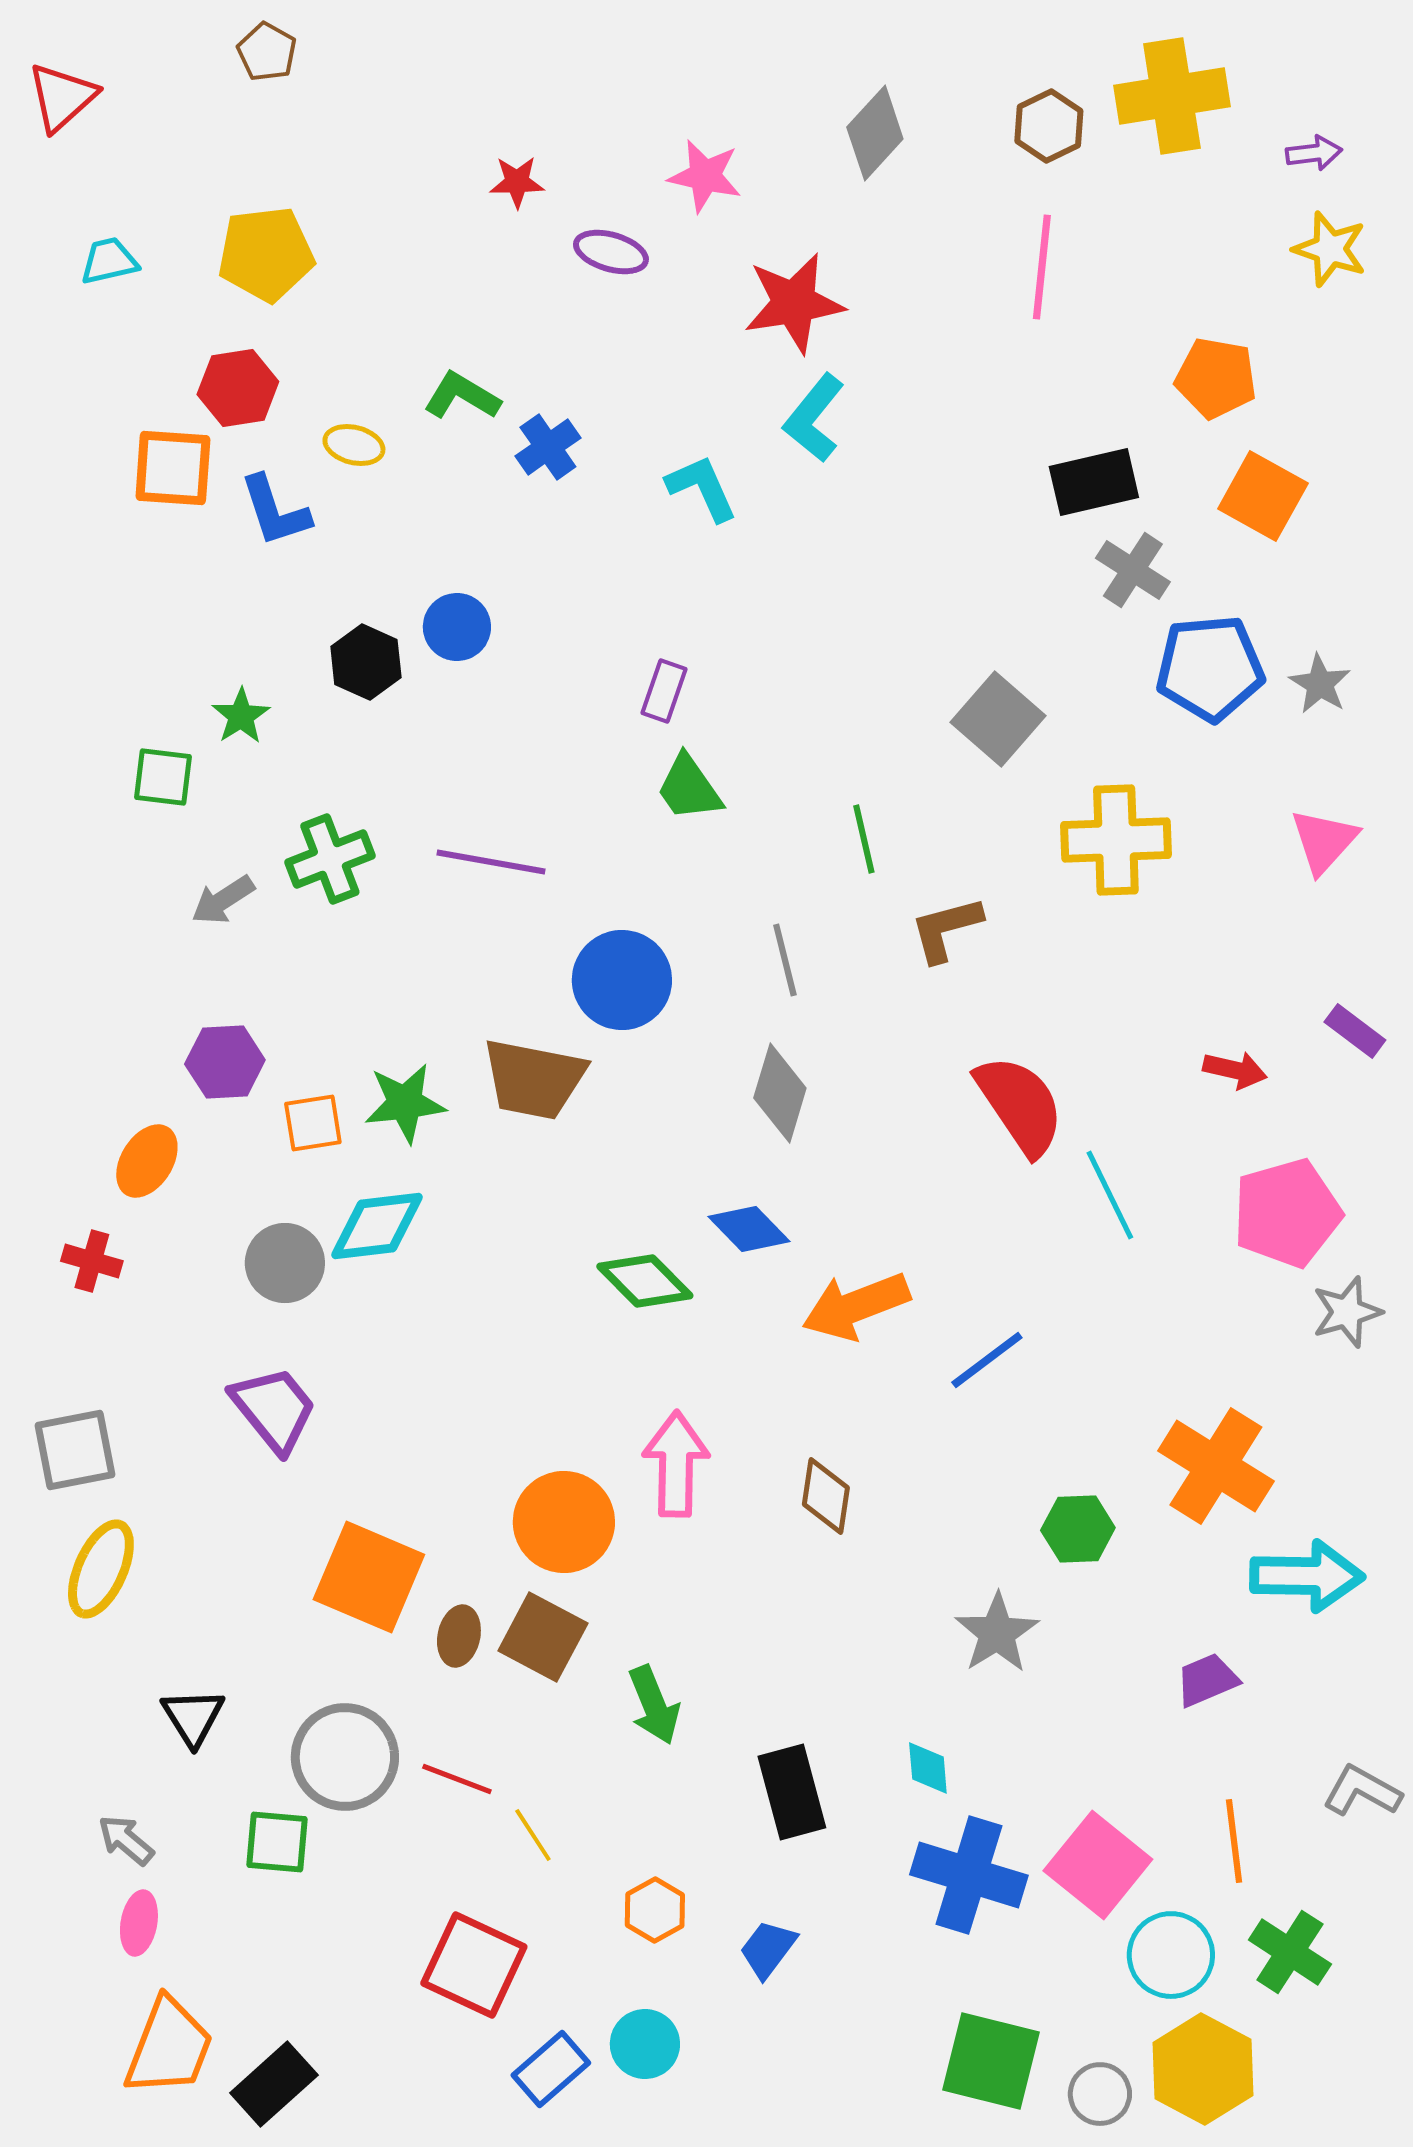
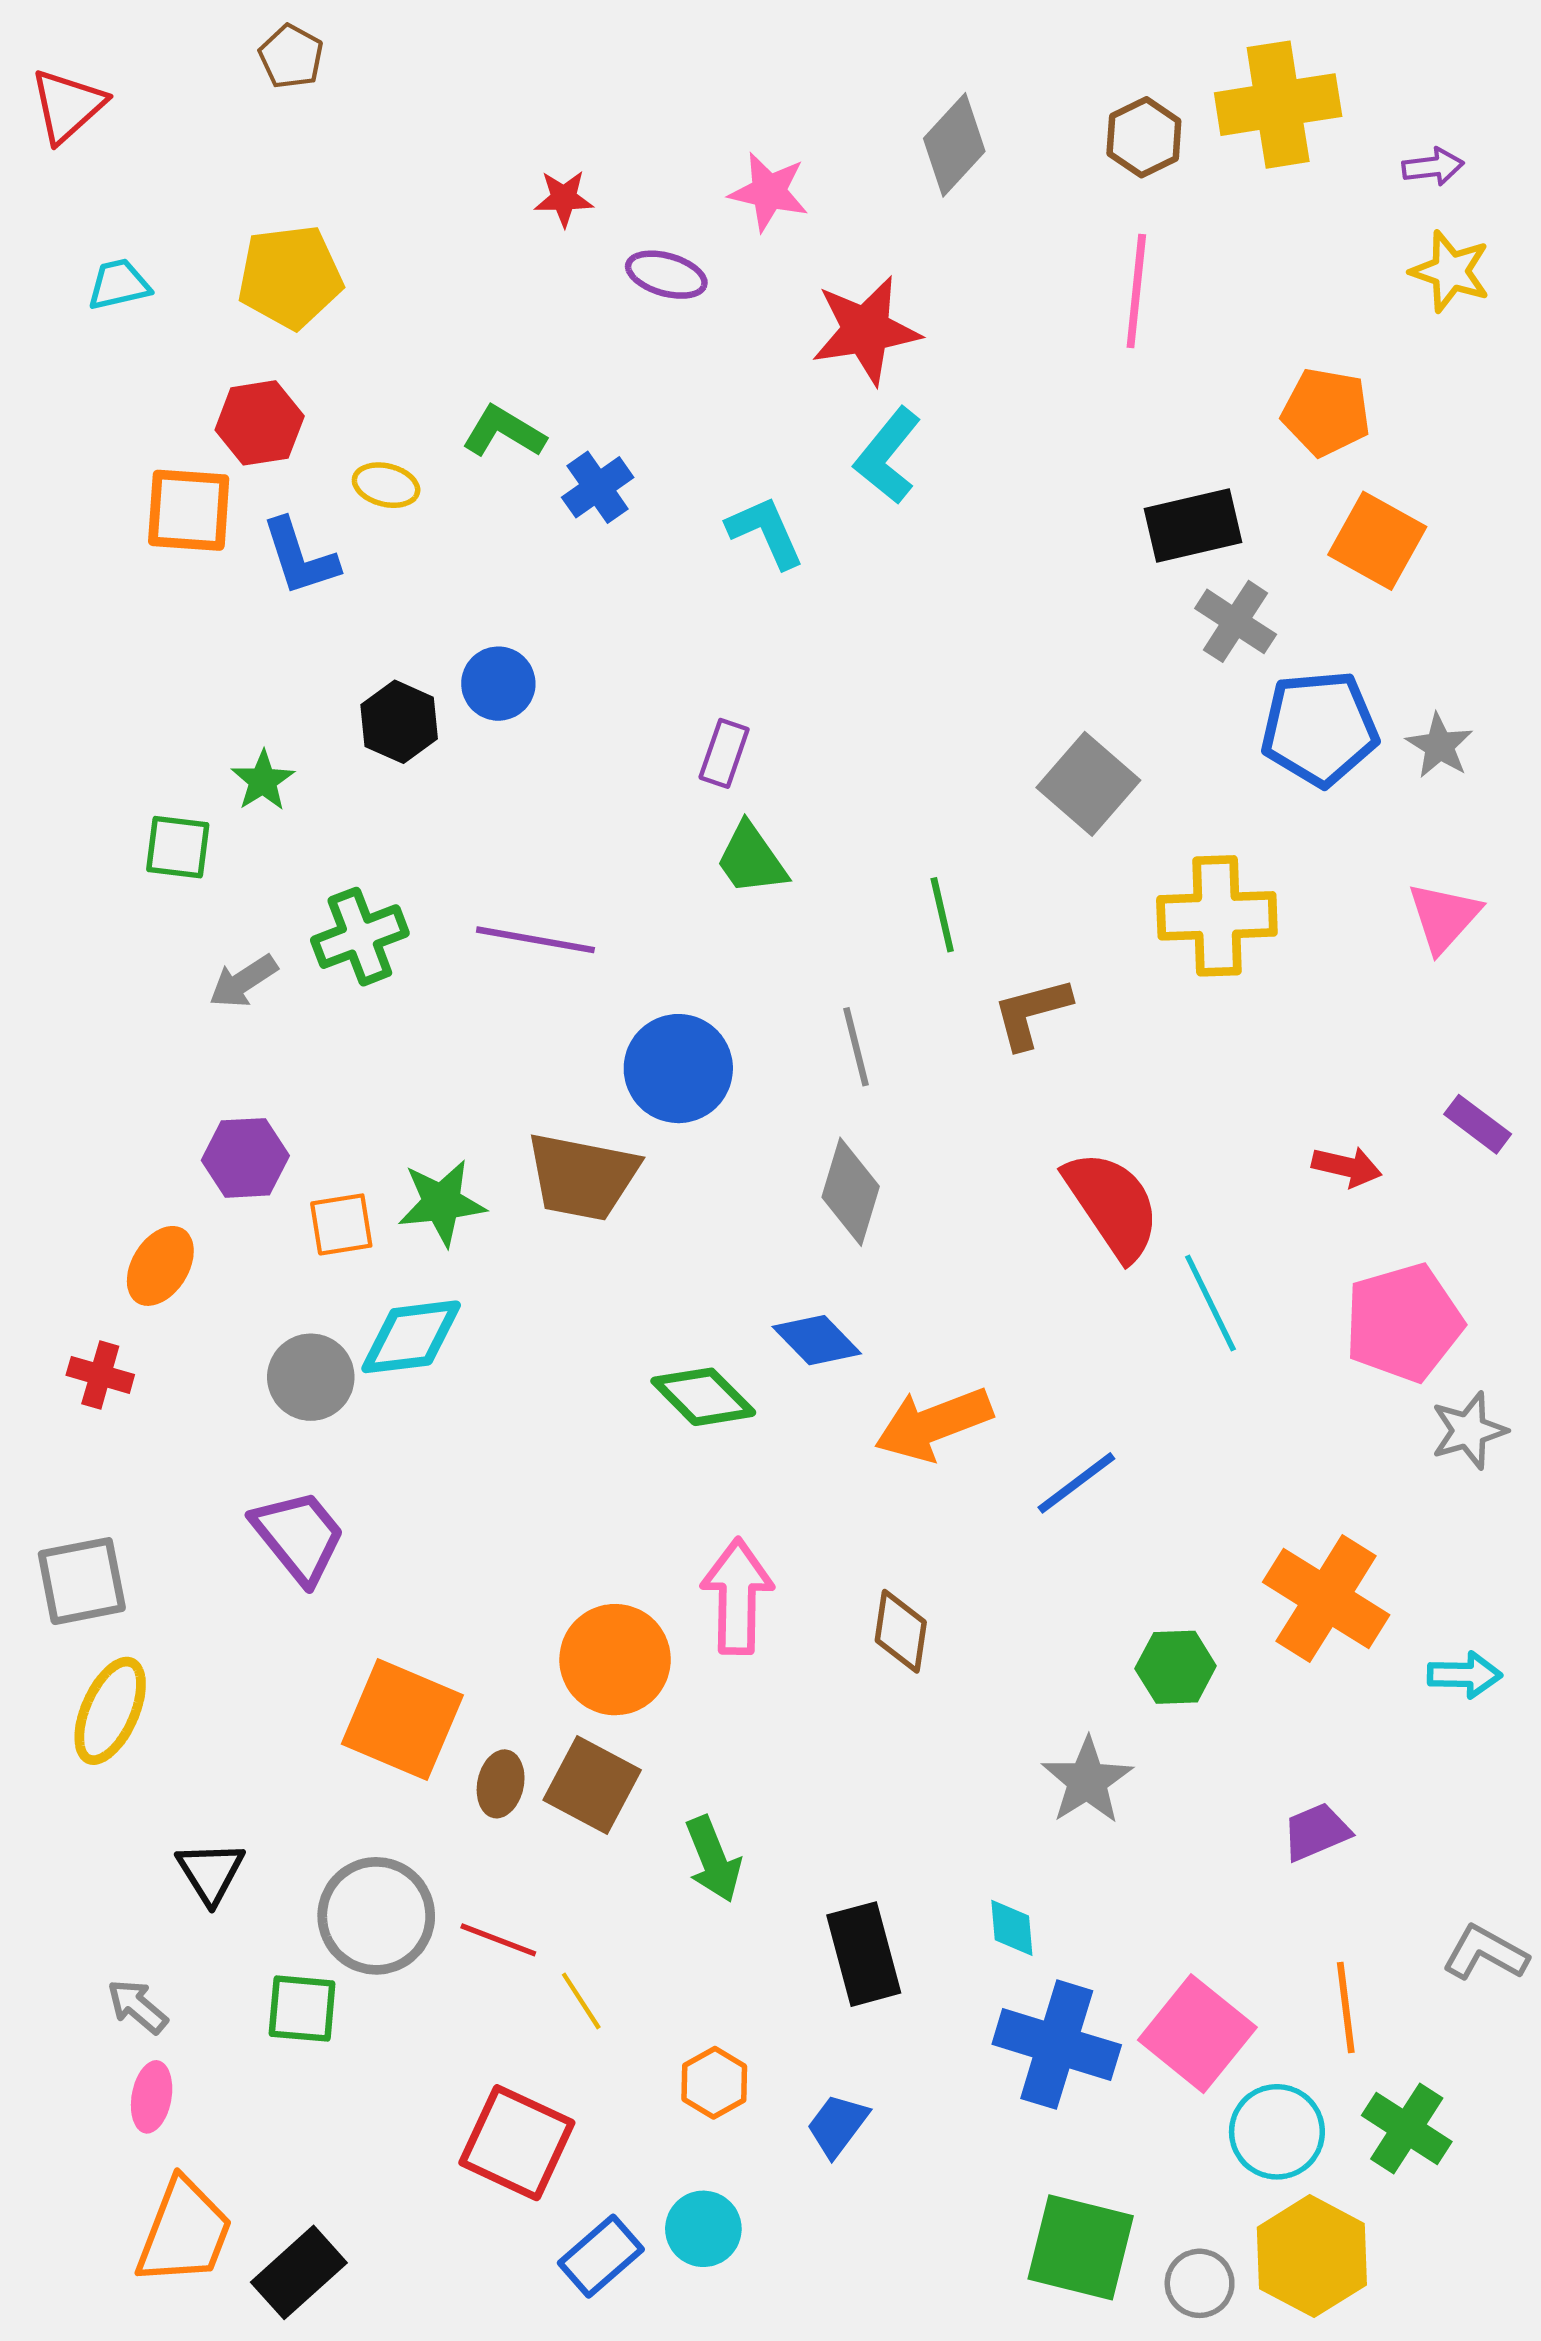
cyan arrow: (1307, 1576) -> (1465, 1675), moved, size x0.6

